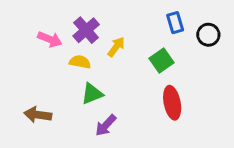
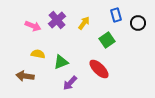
yellow arrow: (116, 47) -> (84, 23), moved
yellow semicircle: (80, 62) -> (38, 54), moved
red ellipse: (172, 103) -> (99, 69), moved, turned -35

